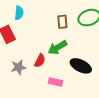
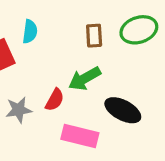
cyan semicircle: (19, 13) -> (30, 32), moved
pink rectangle: (55, 82) -> (80, 136), size x1.5

